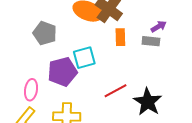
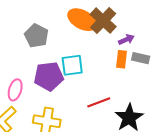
purple arrow: (159, 26) -> (126, 40), moved
orange rectangle: (120, 37) -> (122, 59), moved

